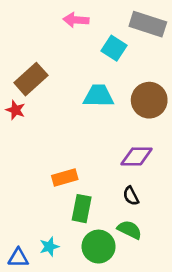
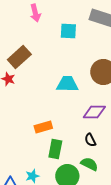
pink arrow: (76, 20) -> (35, 13), moved, turned -108
cyan square: (114, 48) -> (68, 31), moved, turned -30
cyan trapezoid: (99, 96) -> (67, 84), moved

